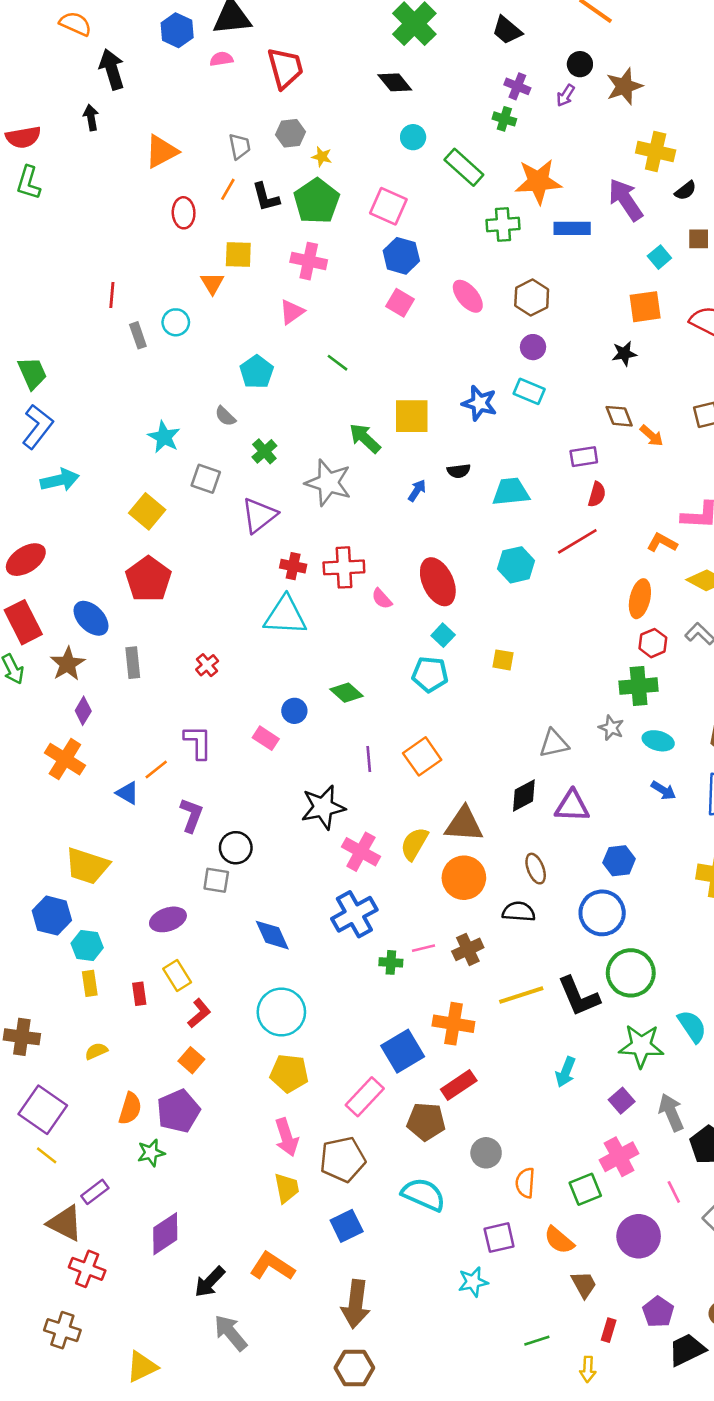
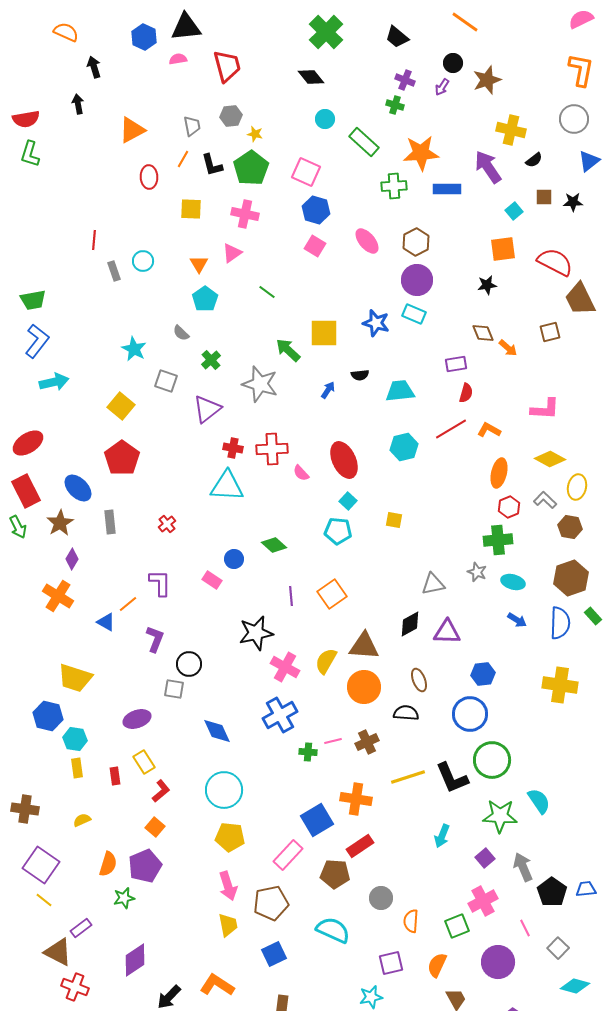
black arrow: (112, 69) -> (94, 67), size x0.7
orange triangle: (212, 283) -> (199, 264), moved
purple circle: (533, 347) -> (417, 280), size x1.6
green trapezoid: (32, 373) -> (33, 300), turned 104
orange L-shape: (662, 543) -> (489, 430), moved
orange semicircle: (559, 1240) -> (437, 965), turned 75

